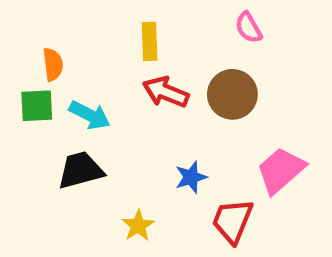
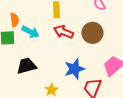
cyan arrow: (90, 115) -> (30, 32), moved
blue star: (191, 177) -> (74, 69), size x1.5

